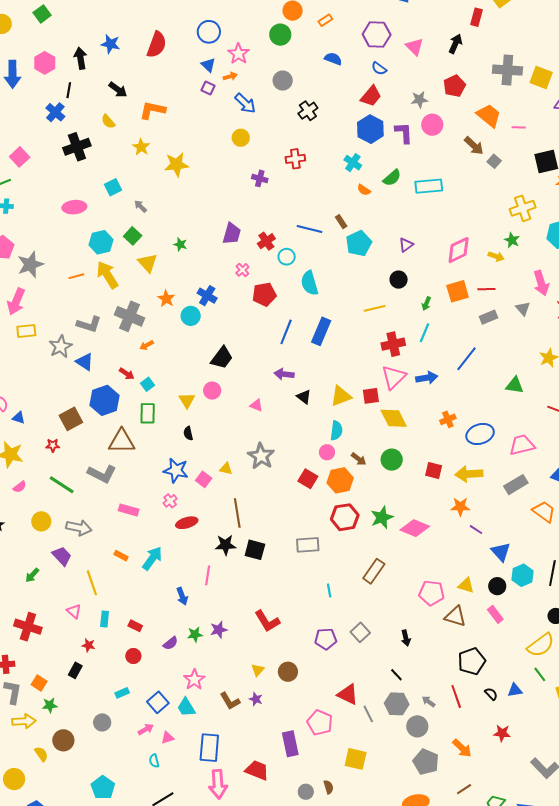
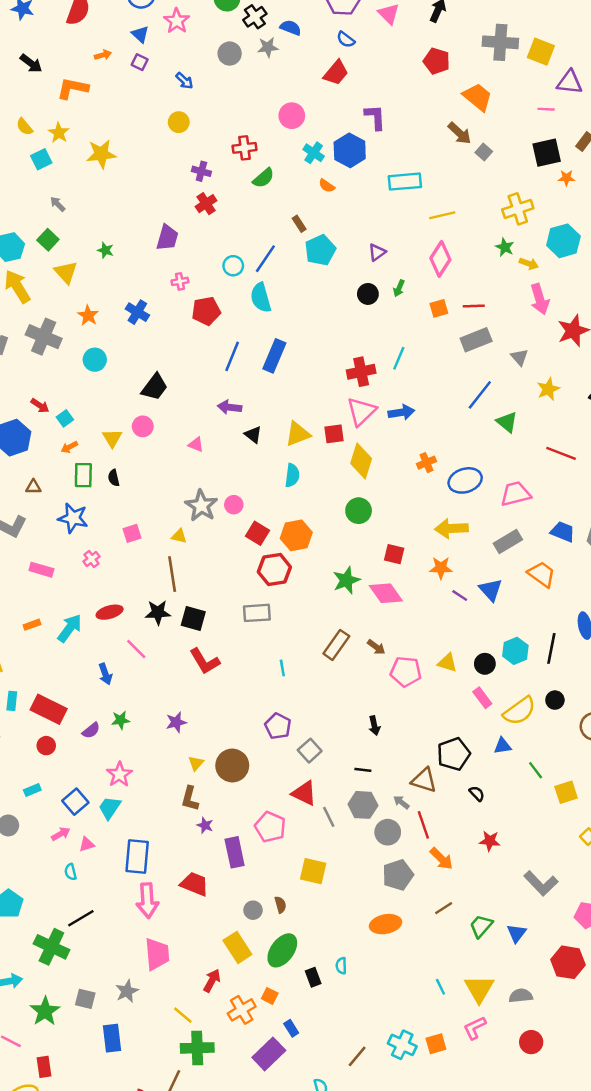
orange arrow: (230, 76) -> (103, 55), moved
red pentagon: (454, 86) -> (437, 61), turned -30
gray star: (419, 100) -> (268, 47), moved
blue arrow: (245, 103) -> (184, 81), size x0.7
black cross: (308, 111) -> (255, 17), moved
yellow semicircle: (108, 121) -> (25, 127), moved
pink circle: (432, 125) -> (292, 116), moved
pink line: (519, 127) -> (546, 109), moved
blue hexagon: (370, 129) -> (350, 150), moved
green semicircle: (392, 178) -> (263, 178), moved
cyan square: (113, 187) -> (41, 159), moved
blue line: (310, 229) -> (265, 259), moved, turned -70
red cross: (266, 241) -> (206, 204), moved
pink diamond: (459, 250) -> (440, 259), turned -32
yellow arrow: (496, 256) -> (529, 264), moved
pink cross: (242, 270) -> (180, 281), turned 32
orange square: (458, 291) -> (439, 308), size x0.7
green arrow: (426, 304) -> (399, 288), moved
yellow line: (375, 308) -> (442, 215), moved
gray triangle: (523, 309) -> (519, 357), moved
cyan circle: (191, 316) -> (95, 360), moved
gray rectangle: (489, 317) -> (476, 340), size x1.4
orange arrow: (147, 345) -> (69, 447), moved
blue line: (467, 359) -> (480, 395), moved
green triangle: (515, 385) -> (507, 422), turned 30
green rectangle: (148, 413) -> (83, 475), moved
yellow diamond: (394, 418) -> (361, 461), turned 44
brown triangle: (122, 441) -> (33, 487), size x0.5
pink circle: (327, 452) -> (234, 505), moved
brown arrow: (359, 459) -> (376, 647), moved
yellow triangle: (226, 469) -> (179, 536), moved
blue star: (176, 470) -> (73, 518), moved
red square: (434, 471) -> (394, 554), moved
pink square: (204, 479) -> (132, 533), turned 35
red hexagon: (345, 517) -> (274, 570), moved
red ellipse: (187, 523) -> (110, 612), moved
pink diamond: (415, 528) -> (386, 593), turned 32
blue triangle: (501, 552) -> (491, 590), moved
orange rectangle: (121, 556) -> (32, 625), turned -48
pink line: (208, 575) -> (136, 649), turned -54
brown triangle: (455, 616) -> (424, 780), moved
red L-shape: (267, 621) -> (205, 661), moved
red rectangle: (135, 626) -> (49, 709), size x2.0
purple star: (219, 630) -> (176, 722), moved
gray square: (360, 632) -> (310, 751), moved
purple pentagon: (326, 639) -> (278, 726), turned 30
yellow semicircle: (541, 645) -> (519, 711), moved
brown circle: (288, 672) -> (232, 766), size x1.4
black line: (396, 675) -> (363, 770), turned -40
blue triangle: (515, 690) -> (503, 746), moved
red line: (456, 696) -> (423, 825), moved
purple star: (256, 699) -> (205, 825), moved
brown L-shape: (230, 701) -> (190, 799), moved, turned 45
cyan trapezoid: (186, 707) -> (110, 808), turned 65
gray pentagon: (426, 762) -> (398, 875), turned 30

